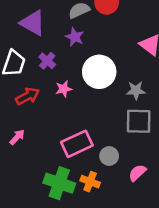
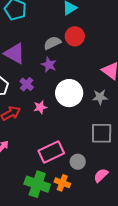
gray star: (136, 90) -> (100, 97), moved

